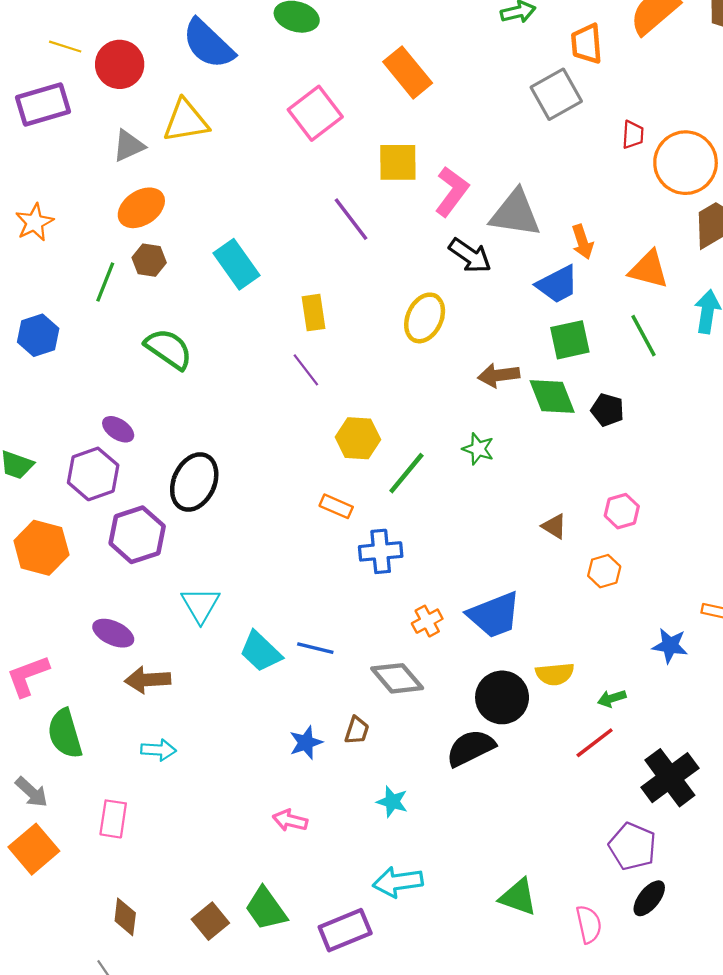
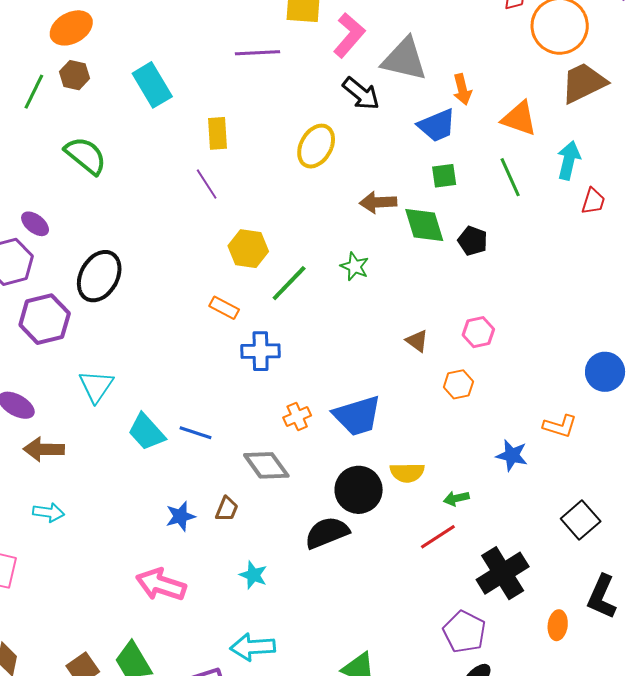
purple line: (351, 219) -> (257, 53), turned -60
green square: (570, 340) -> (444, 176), size x0.7
pink arrow: (290, 820) -> (161, 585), size x1.6

